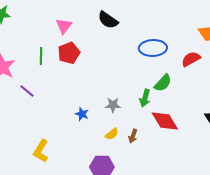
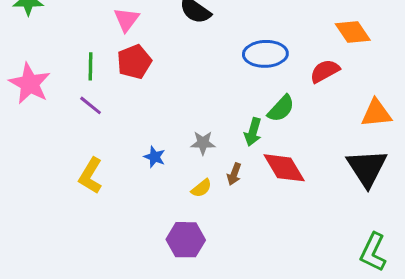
purple line: (27, 91) -> (91, 105), moved
brown arrow: (133, 136) -> (234, 174), moved
yellow L-shape: (41, 151) -> (91, 176), moved

